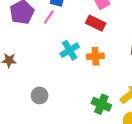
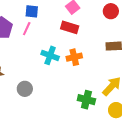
cyan cross: (70, 50) -> (50, 55), turned -30
gray circle: (40, 95) -> (25, 89), moved

